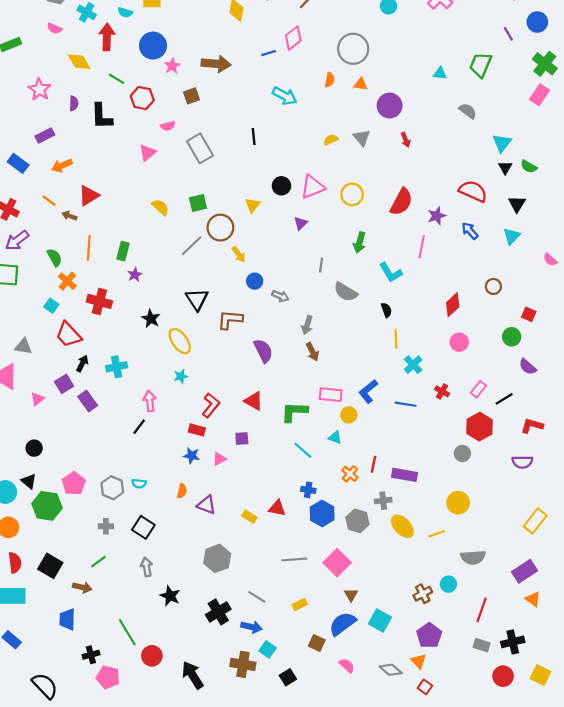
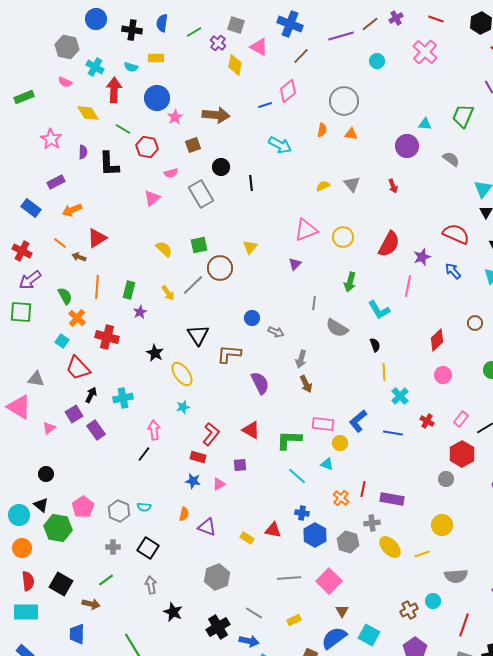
purple circle: (390, 106) -> (407, 146), moved
black circle: (281, 186) -> (221, 167), moved
yellow arrow: (239, 254) -> (168, 293), moved

